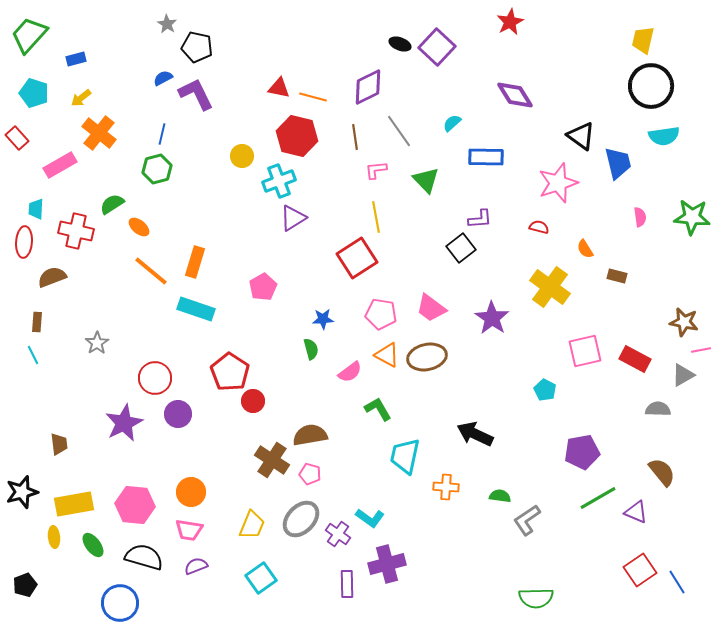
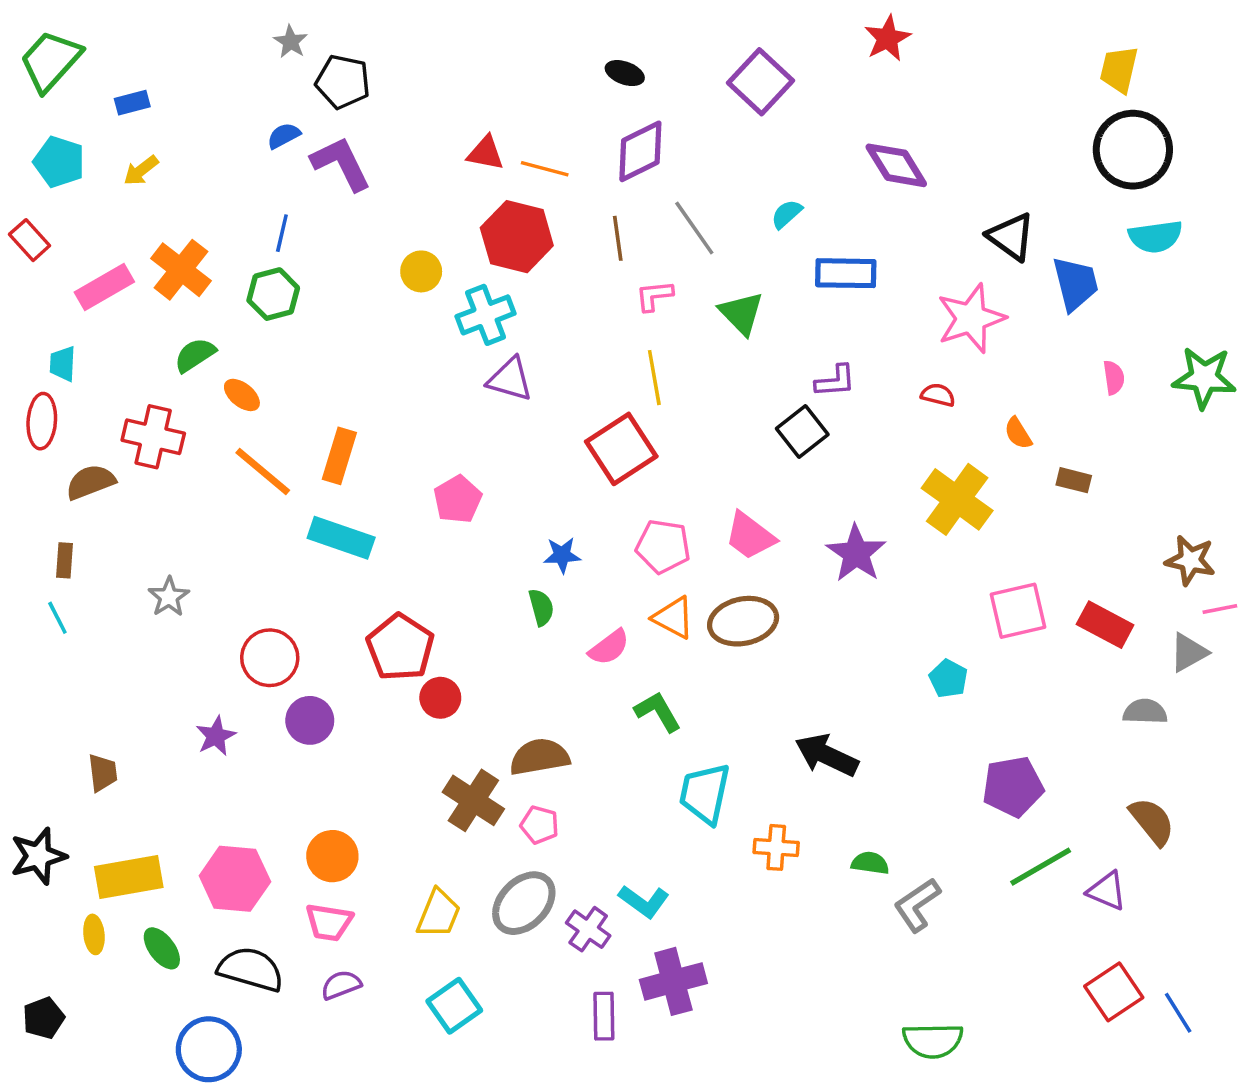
black ellipse: (400, 44) -> (625, 73), moved
orange cross: (99, 133) -> (181, 270), moved
purple triangle: (293, 218) -> (510, 379), turned 48
red cross: (76, 231) -> (153, 437), moved
purple star: (124, 423) -> (216, 736), size x0.6

